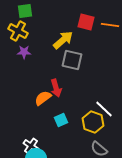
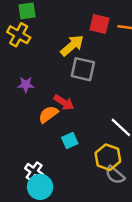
purple star: (24, 52) -> (26, 85), moved
red arrow: (56, 88) -> (64, 102), turned -42
yellow hexagon: (93, 122) -> (108, 157), moved

